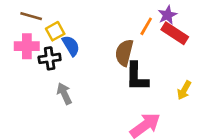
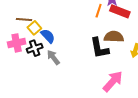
brown line: (31, 16) -> (24, 19), moved
brown semicircle: (124, 53) -> (114, 37), moved, turned 90
gray arrow: (64, 94) -> (53, 57), moved

